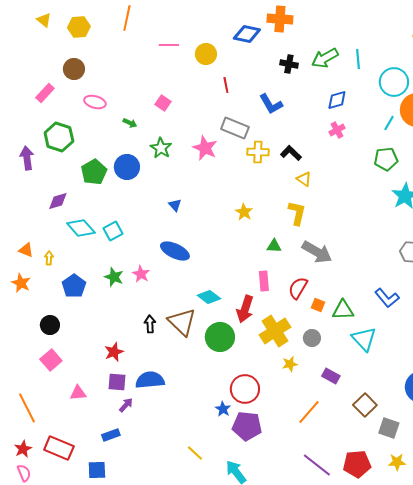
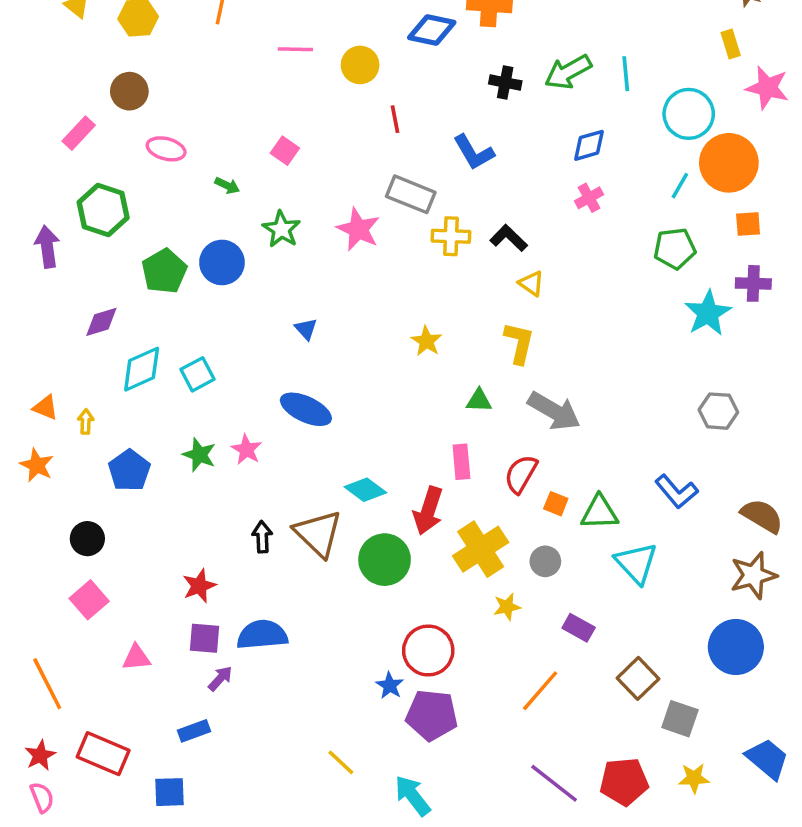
cyan diamond: (81, 228) -> (142, 369), turned -72

